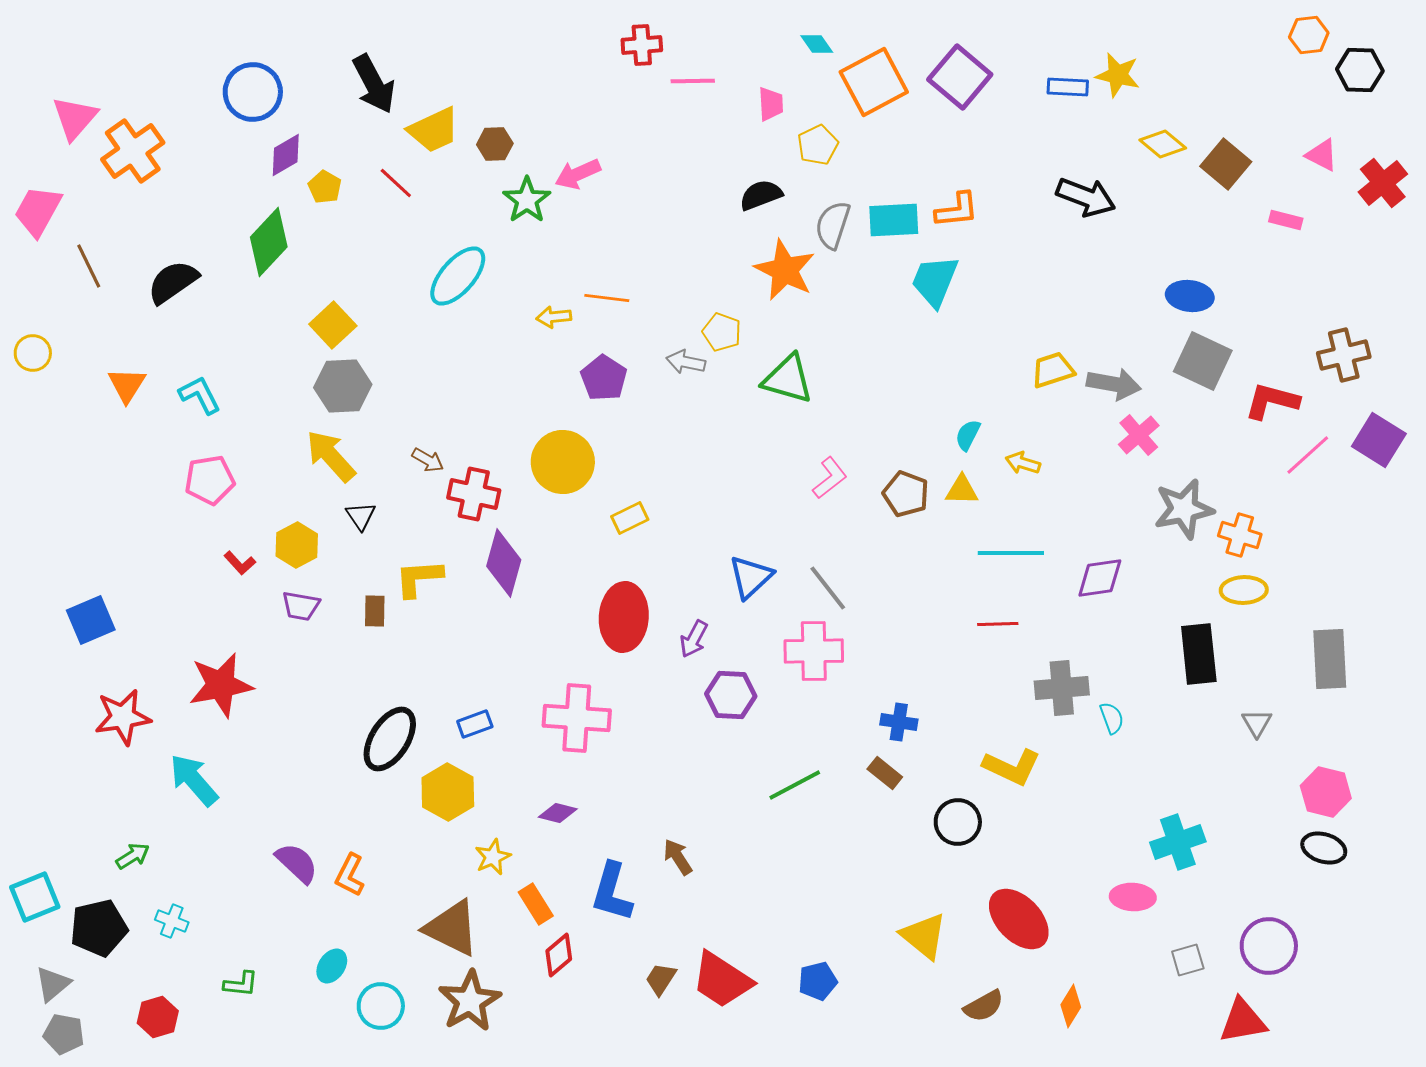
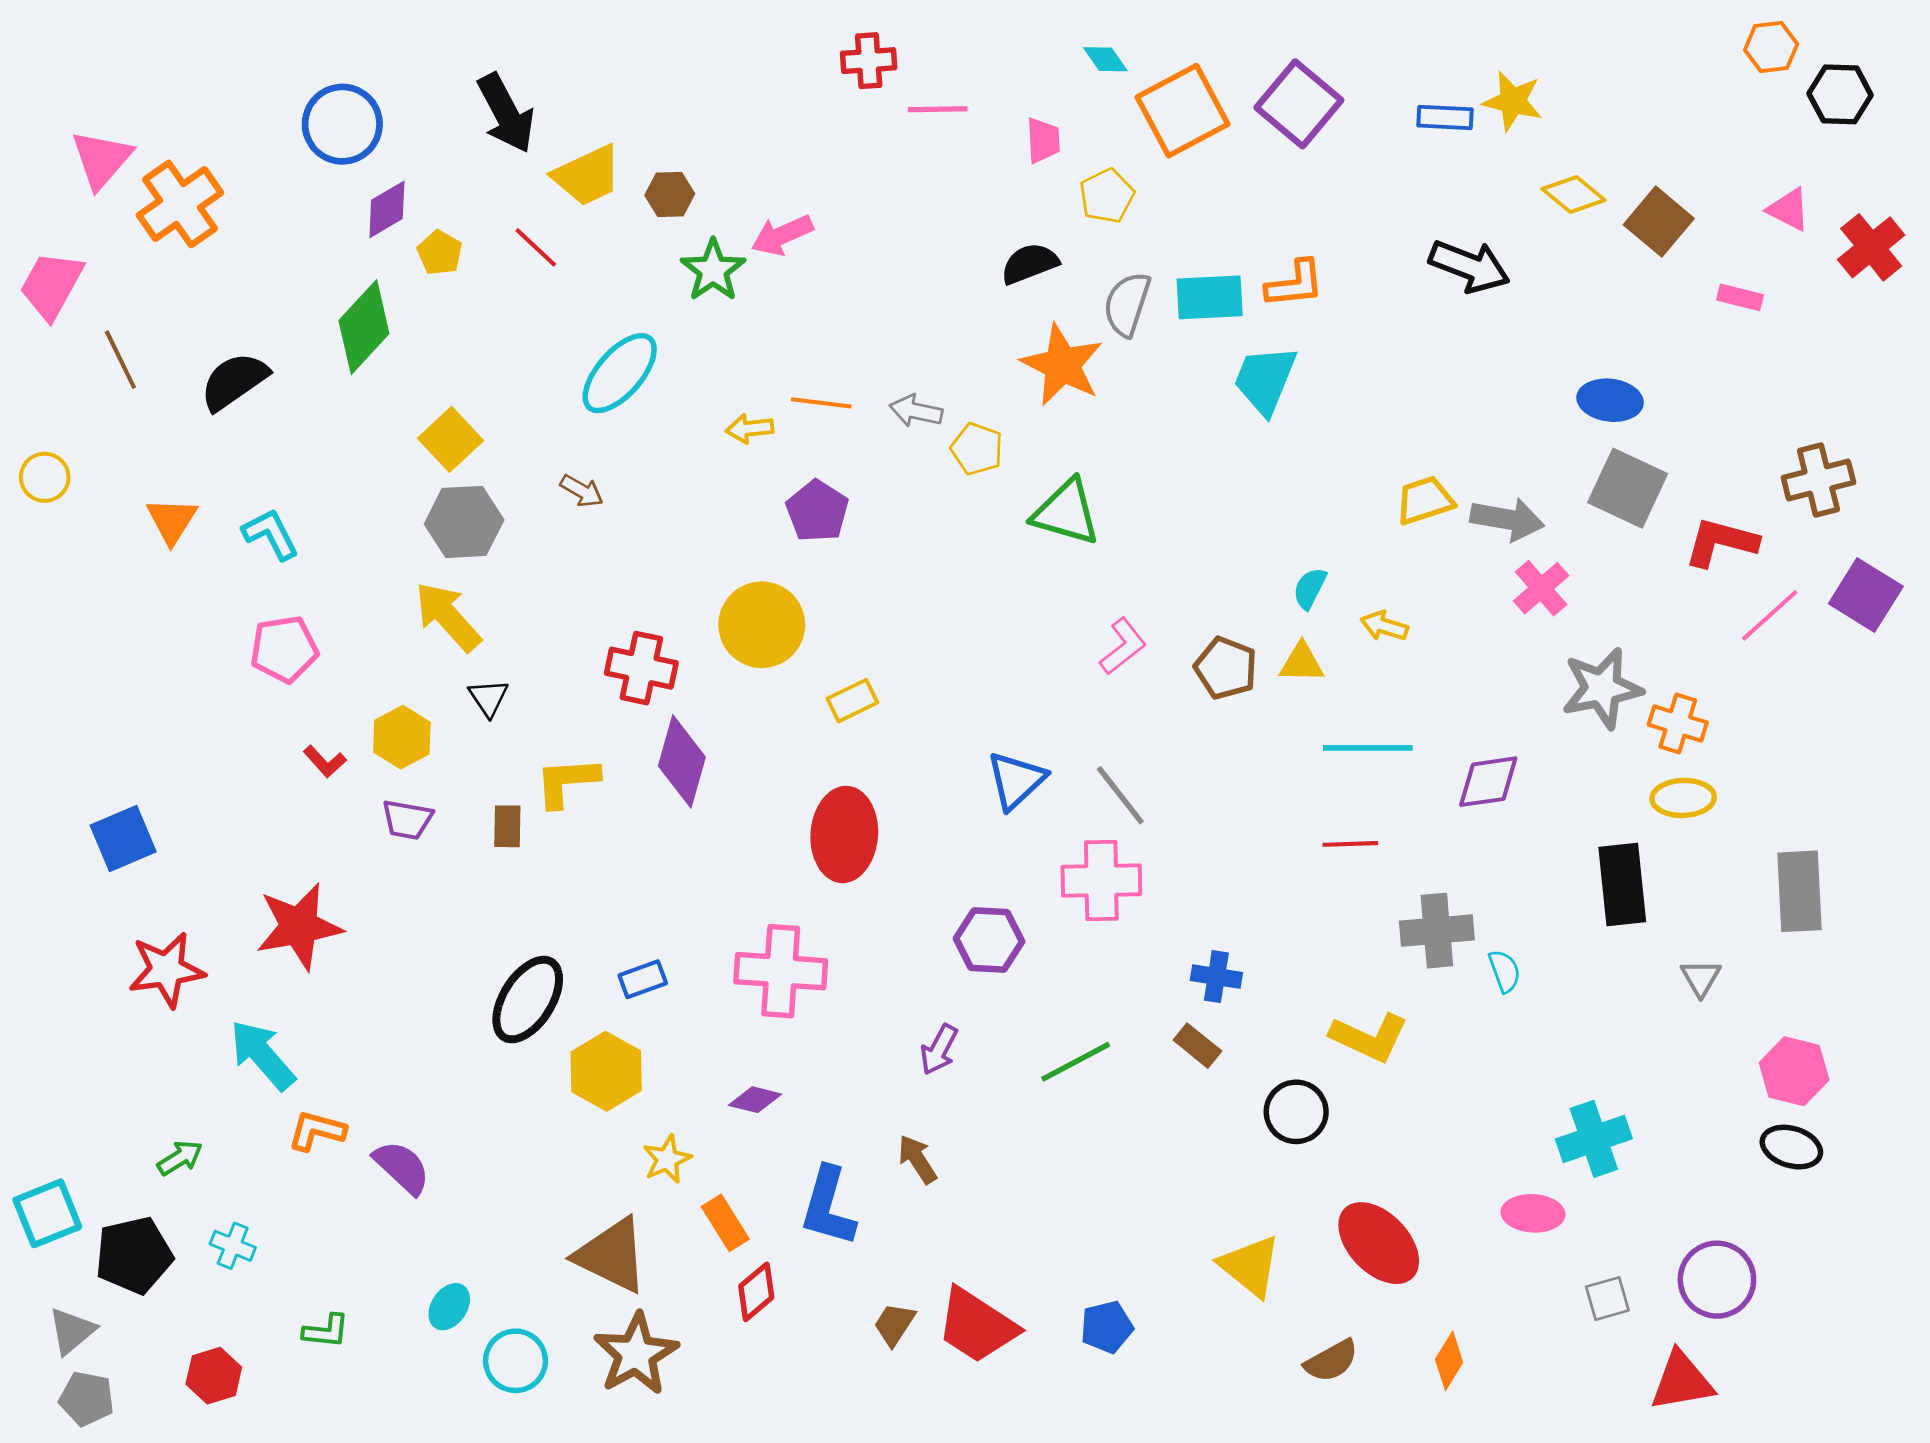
gray arrow: (686, 362) -> (916, 411), moved
brown arrow: (428, 460) -> (582, 491), moved
purple arrow: (694, 639) -> (939, 1050), moved
orange L-shape: (350, 875) -> (317, 1131), moved, turned 78

